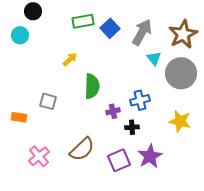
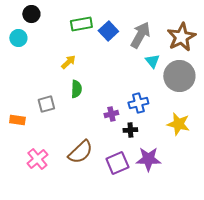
green semicircle: (92, 86) -> (76, 89), moved, size x0.7
gray square: (48, 101) -> (46, 104), turned -30
purple star: (150, 156) -> (148, 159), turned 30

